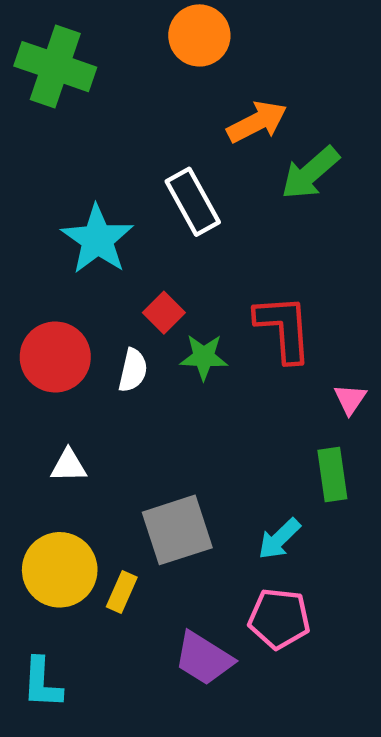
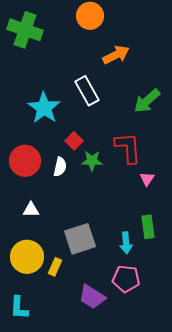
green arrow: (310, 173) -> (147, 101), moved
pink triangle: (350, 399) -> (147, 179), moved
green rectangle: (332, 474) -> (148, 227), moved
cyan arrow: (279, 539) -> (126, 243), turned -50

